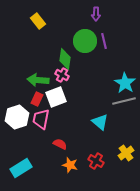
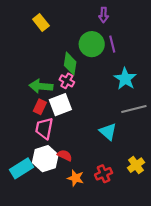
cyan star: (125, 83) -> (125, 79), moved
white hexagon: (17, 117) -> (45, 159), moved
red cross: (96, 161) -> (104, 174), turned 35
cyan rectangle: (21, 168) -> (21, 168), moved

